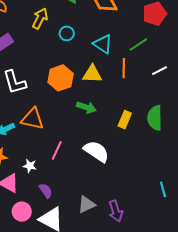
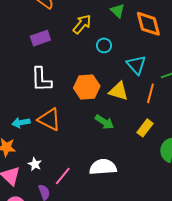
yellow rectangle: (125, 120) -> (145, 128), moved
pink line: (57, 150) -> (63, 176), moved
white semicircle: (96, 151) -> (103, 167), turned -52

